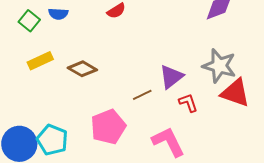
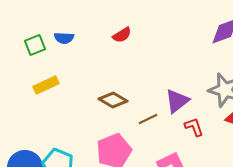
green square: (29, 21) -> (35, 45), turned 30
brown diamond: (82, 69) -> (113, 100), moved

